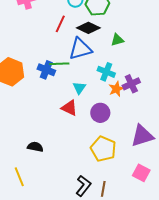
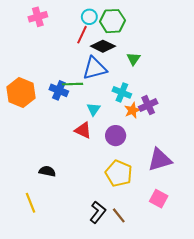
red line: (60, 24) -> (82, 35), moved
green triangle: (117, 40) -> (133, 59), turned -40
brown line: (103, 189) -> (119, 215), turned -49

